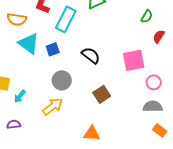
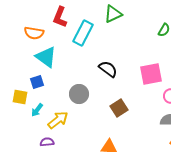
blue square: (53, 49) -> (37, 82), moved
yellow arrow: (53, 106) -> (58, 120), moved
purple semicircle: (14, 124) -> (47, 142), moved

